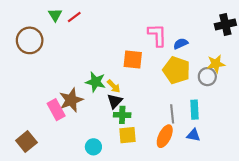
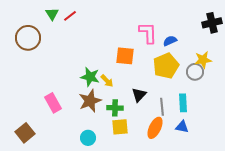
yellow pentagon: (176, 70) -> (166, 66), turned 30
brown star: (71, 100) -> (90, 101), moved
black triangle: (115, 101) -> (139, 95), moved

